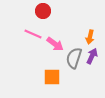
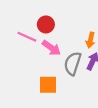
red circle: (43, 11) -> (46, 24), moved

